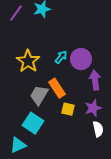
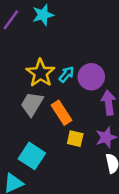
yellow star: (28, 61) -> (41, 73), moved
gray trapezoid: (39, 95) -> (32, 104), moved

